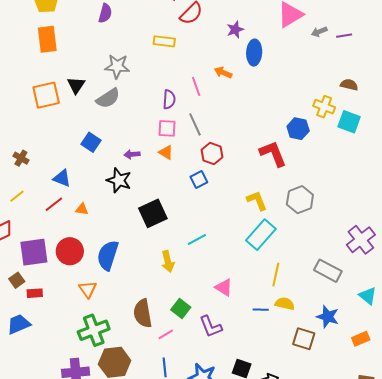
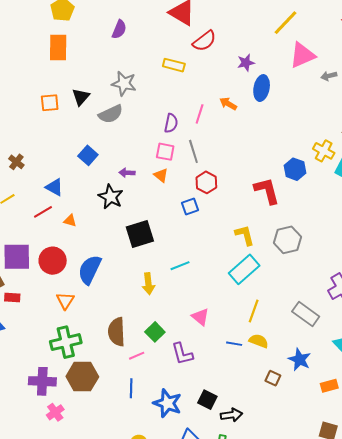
pink line: (196, 86) -> (200, 114), turned 30
orange square: (46, 95) -> (50, 103), size x0.7
brown square: (304, 339) -> (273, 378), size x0.7

